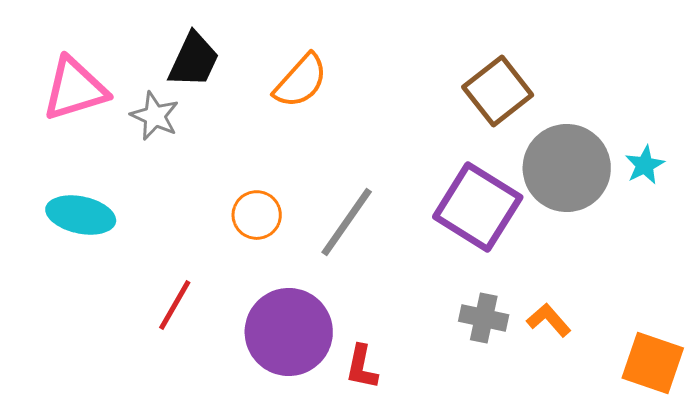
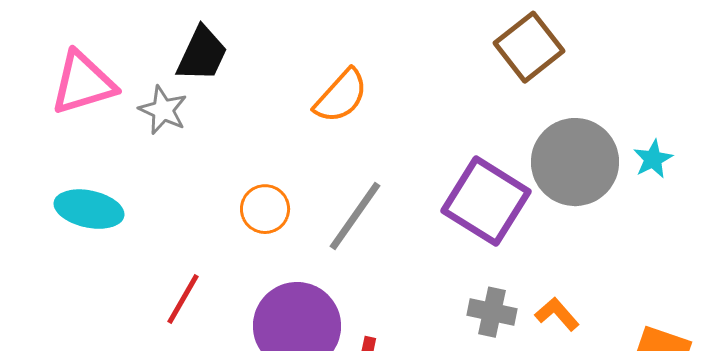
orange semicircle: (301, 81) -> (341, 96), moved
brown square: (498, 91) -> (529, 47), moved

